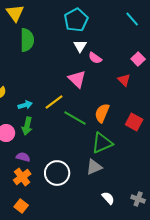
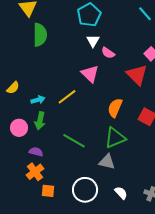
red triangle: (124, 80) -> (137, 75), size x1.6
green line: (75, 118) -> (74, 141), moved
gray triangle: (94, 167) -> (107, 162), turned 36
white circle: (57, 173) -> (85, 190), moved
orange square: (21, 206) -> (48, 191), moved, turned -32

